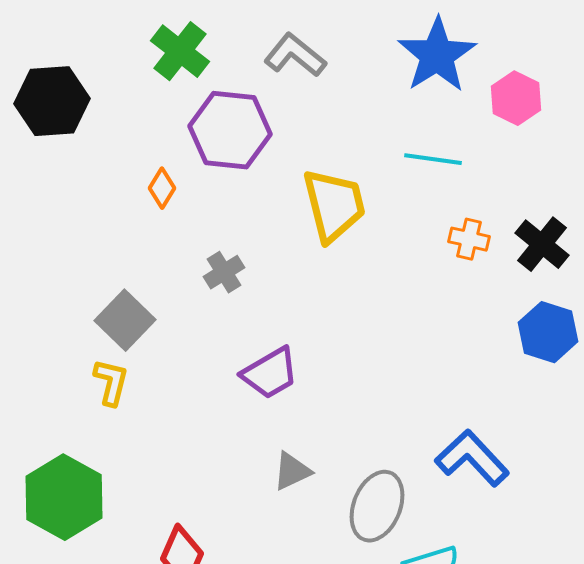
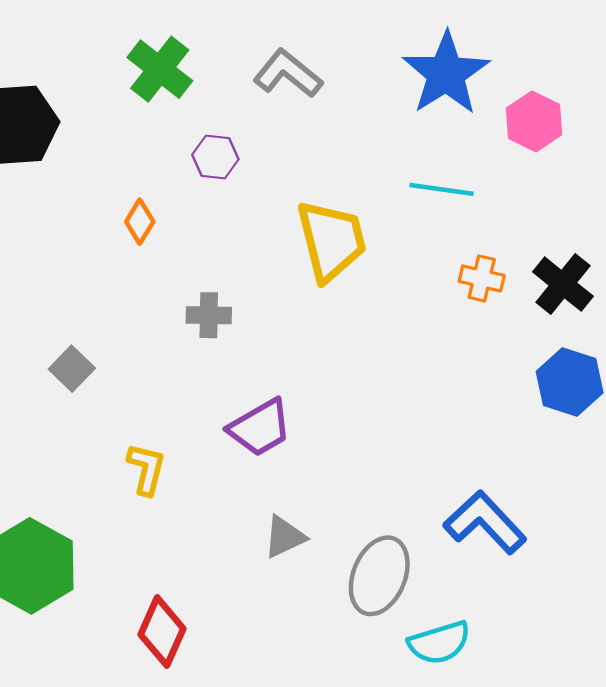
purple hexagon: (230, 130) -> (215, 157), size x0.5
gray cross: (224, 272) -> (209, 315), turned 33
gray square: (125, 320) -> (72, 369), moved, size x0.7
yellow L-shape: (111, 382) -> (146, 469), moved

